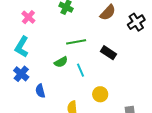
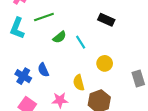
green line: (76, 42) -> (44, 17), moved
blue cross: (21, 74) -> (23, 76), moved

